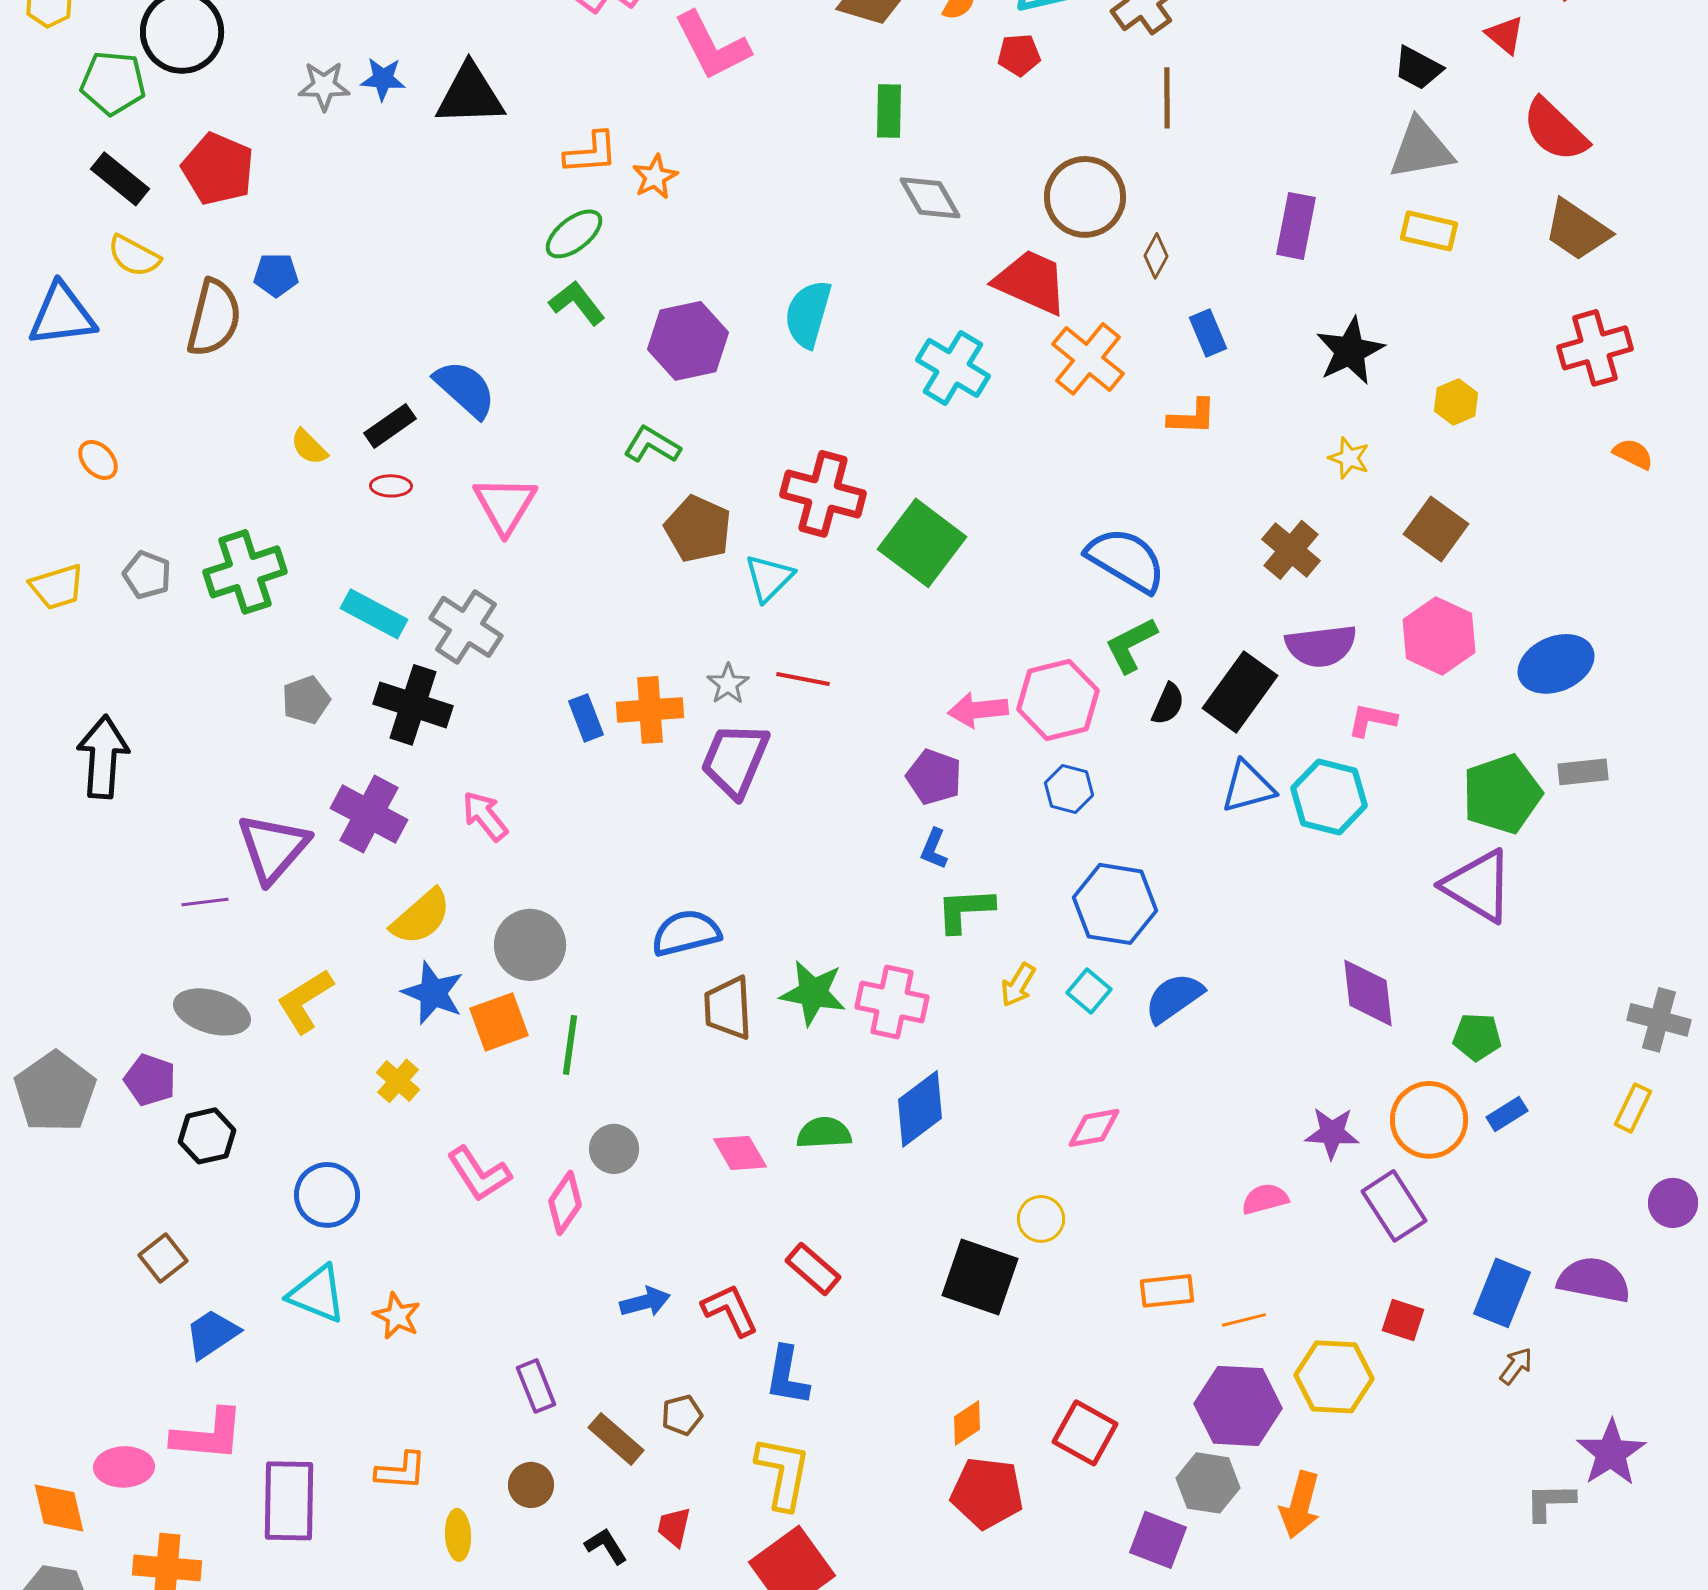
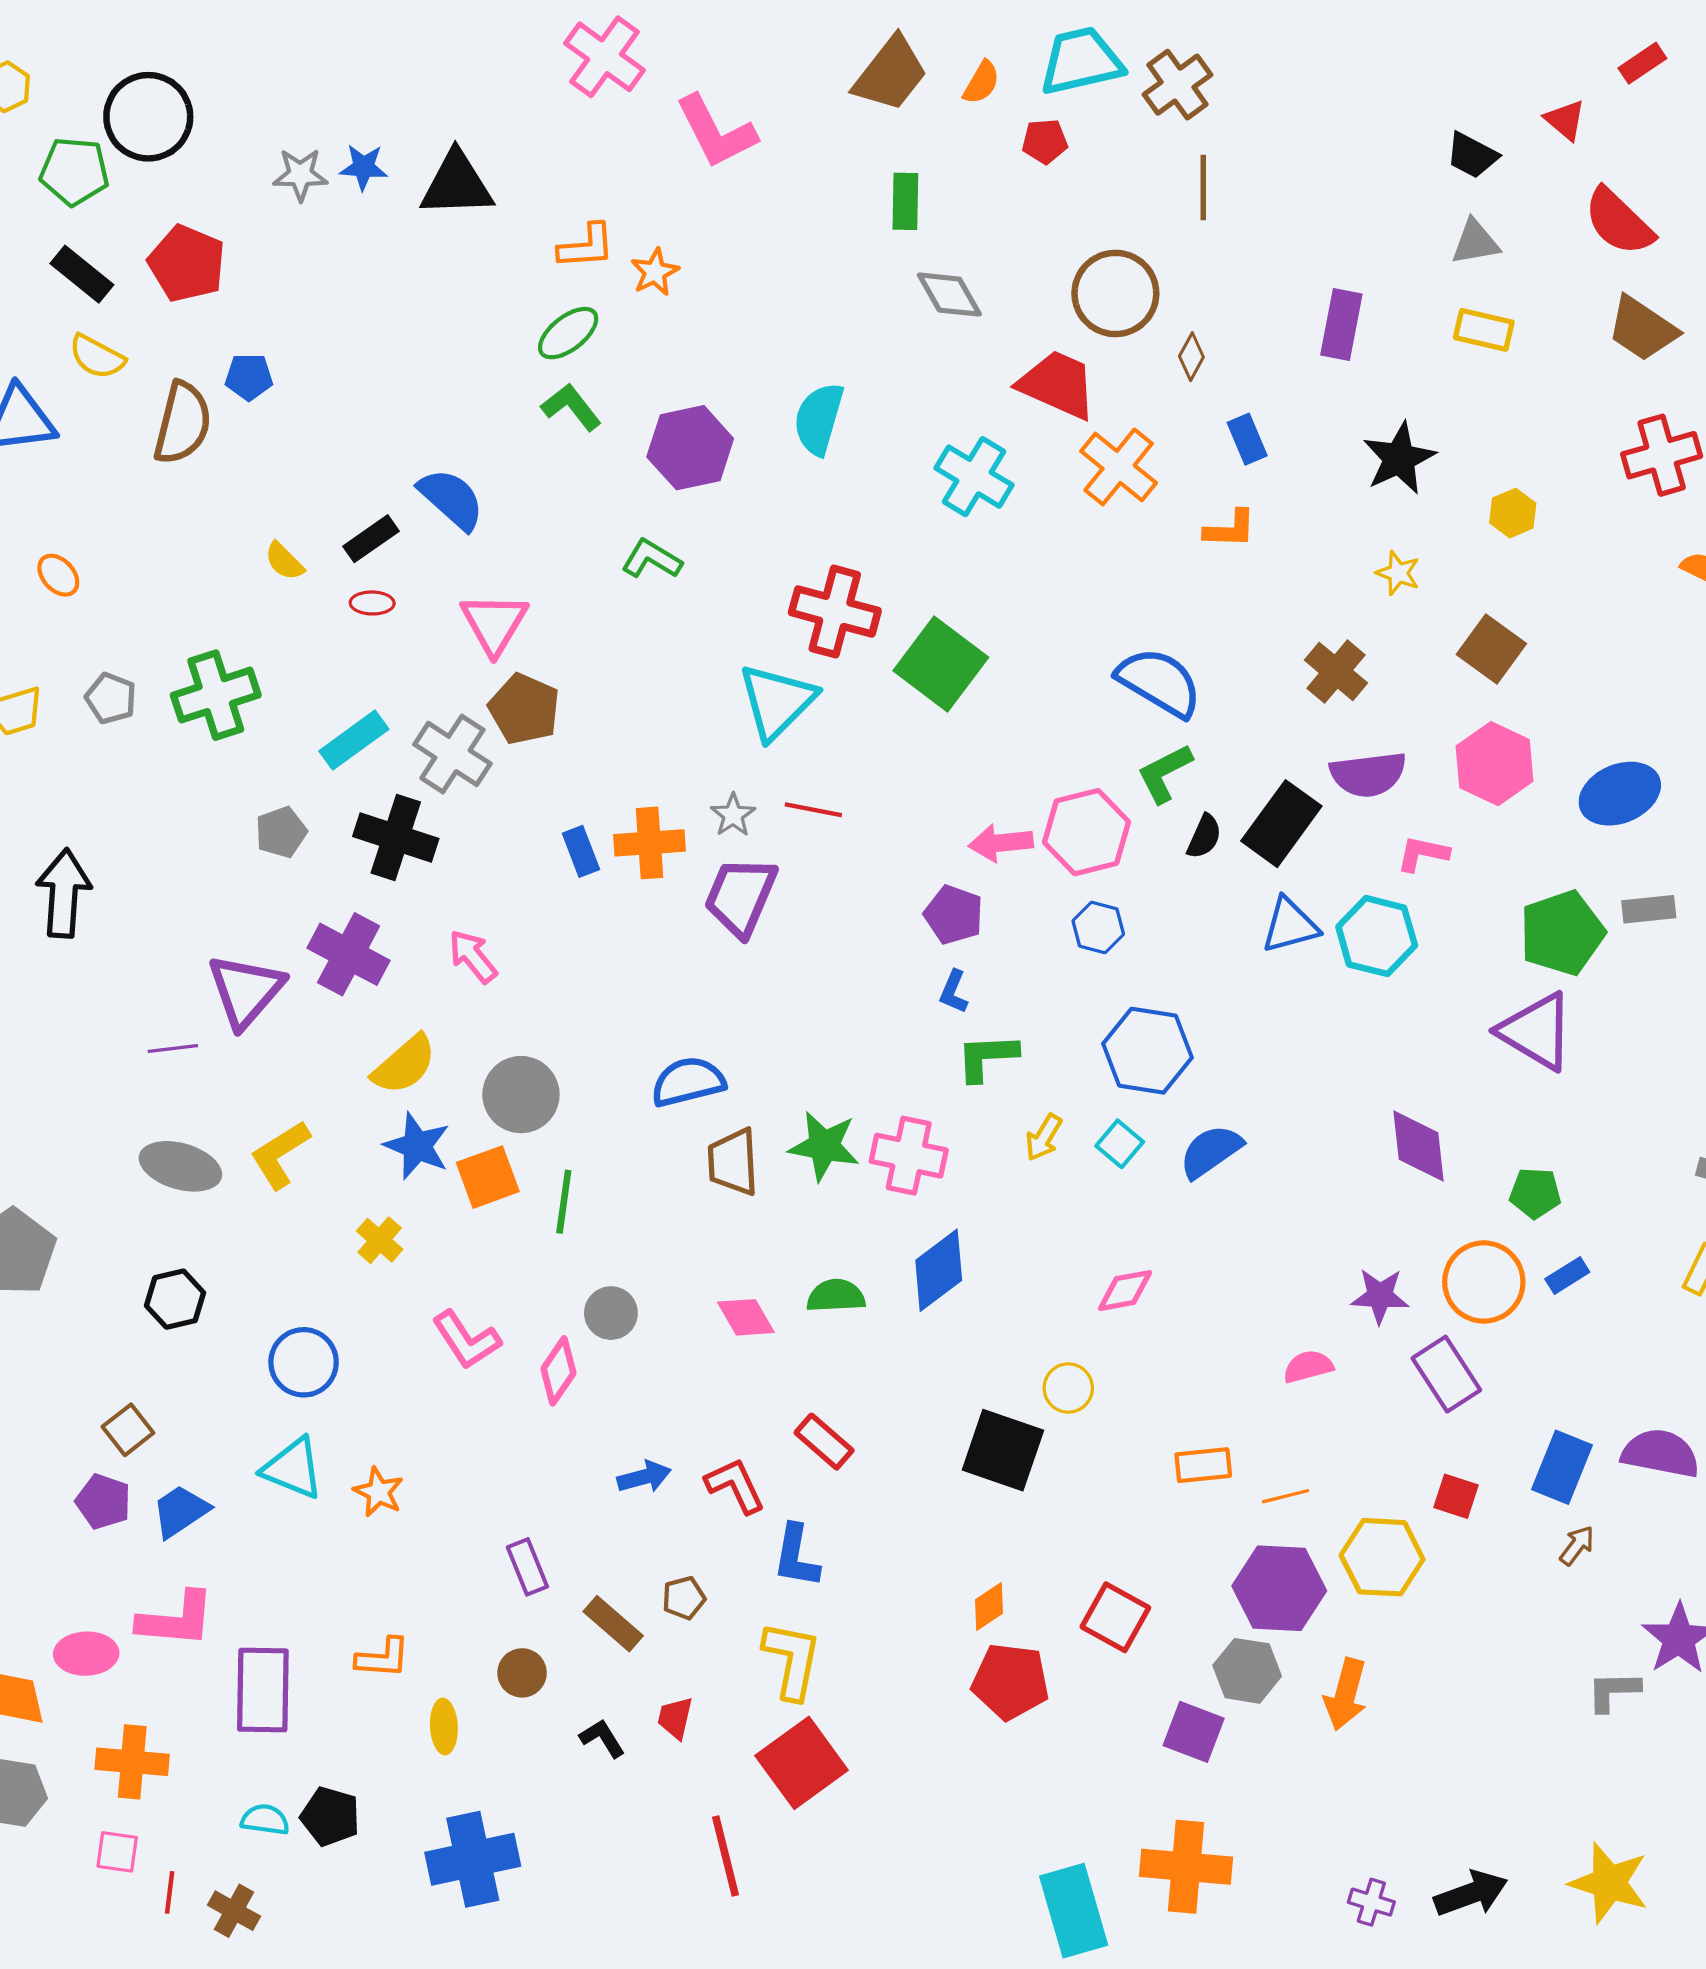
gray triangle: (1421, 149) -> (1475, 242), size x0.7
brown pentagon: (698, 529) -> (524, 709), moved
cyan triangle: (769, 578) -> (777, 702), size x1.5
cyan rectangle: (374, 614) -> (354, 740), turned -64
purple pentagon: (150, 1080) -> (103, 1502), moved

